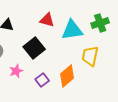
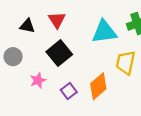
red triangle: (47, 20) -> (57, 20), moved, turned 42

